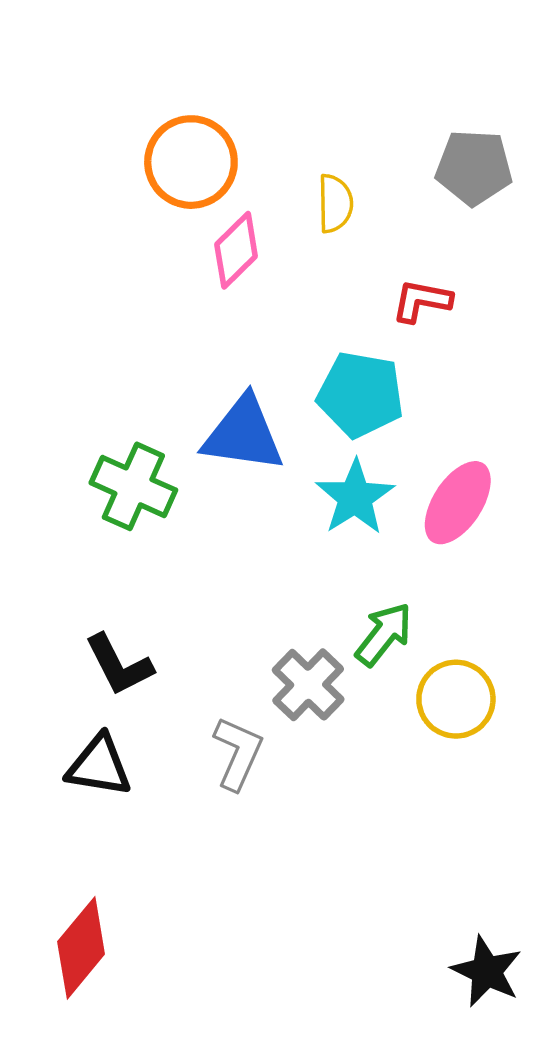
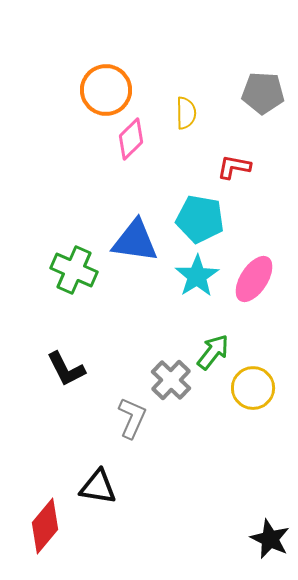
black triangle: (99, 766) -> (98, 487), moved

